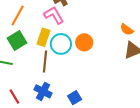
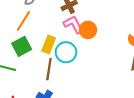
pink L-shape: (54, 15) -> (73, 25), moved
orange circle: (84, 42) -> (88, 30), moved

